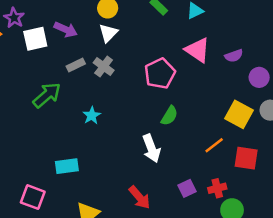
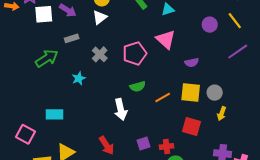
purple semicircle: (234, 56) -> (192, 63), moved
gray cross: (104, 67) -> (100, 54), moved
purple circle: (259, 77) -> (210, 25), moved
yellow square: (239, 114) -> (191, 93), turned -30
green semicircle: (169, 116) -> (138, 86), turned 35
orange line: (214, 145) -> (163, 97), moved

